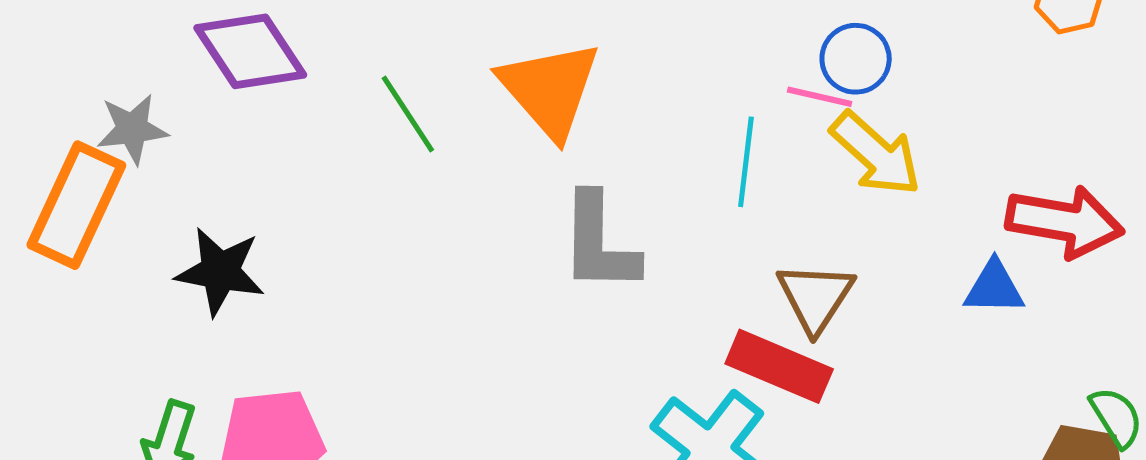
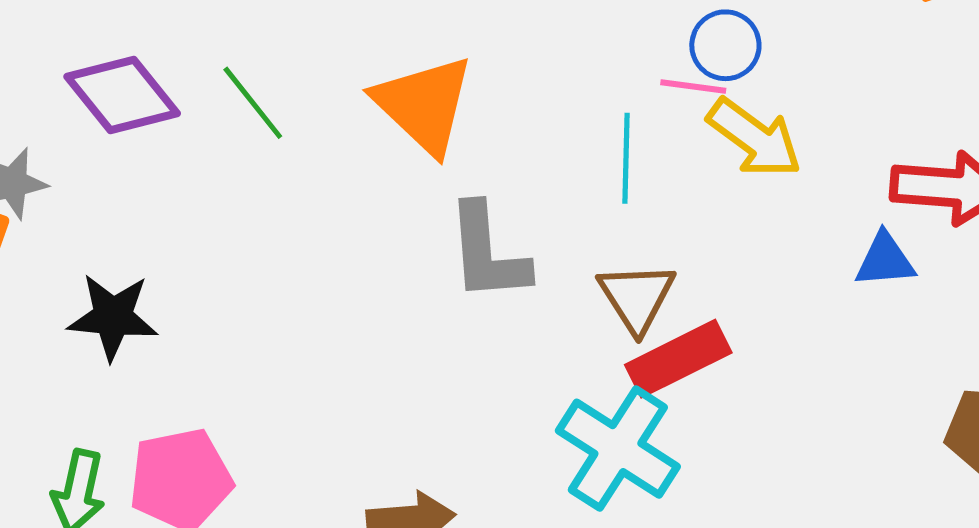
green line: (408, 114) -> (253, 103), moved
brown triangle: (815, 297) -> (637, 297), moved
red rectangle: (779, 366) -> (678, 359), turned -44

